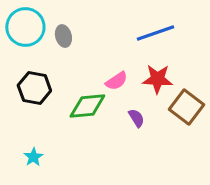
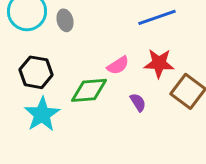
cyan star: (33, 157) -> (42, 114), moved, size x1.8

